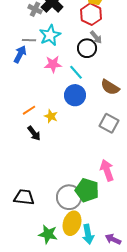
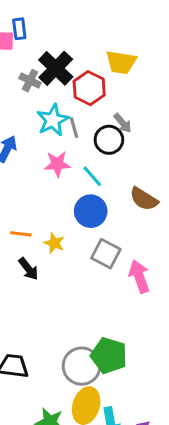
red hexagon: (91, 14) -> (89, 88), moved
gray line: (29, 40) -> (74, 128), moved, turned 72
orange line: (29, 110) -> (21, 234), turned 40
gray square: (109, 123) -> (106, 254), moved
pink arrow: (107, 170) -> (139, 276), moved

